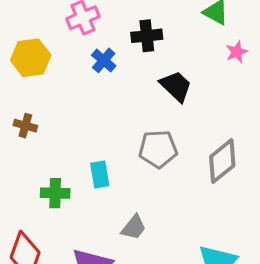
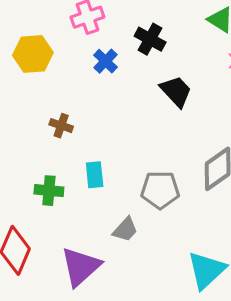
black cross: (147, 36) -> (150, 39), turned 32
brown cross: (25, 126) -> (61, 126), moved
gray pentagon: (158, 149) -> (160, 190), moved

